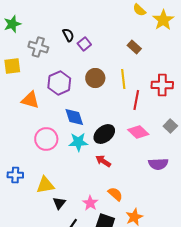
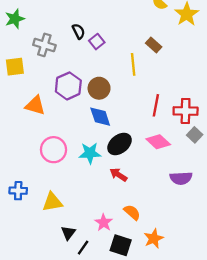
brown circle: (95, 78) -> (99, 88), moved
yellow line: (123, 79) -> (133, 64), moved
red cross: (162, 85) -> (186, 111), moved
blue diamond: (74, 117) -> (100, 117), moved
black triangle: (59, 203) -> (68, 233), moved

